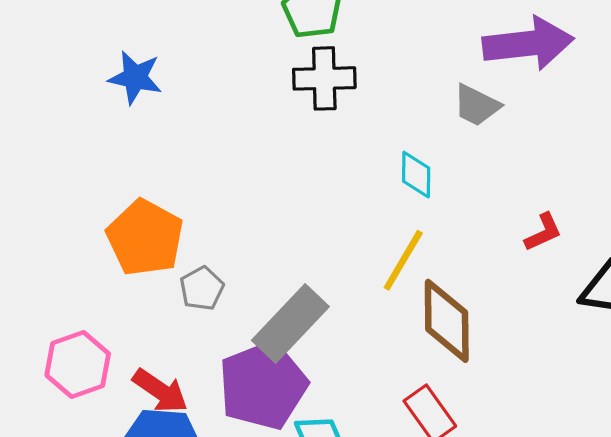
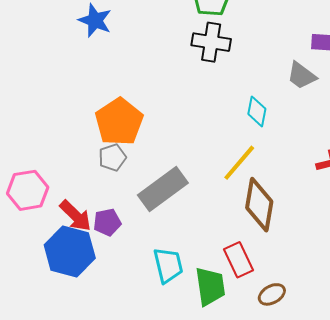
orange pentagon: (145, 238) -> (119, 122), moved
purple pentagon: (263, 385) -> (107, 222), moved, size x0.5

